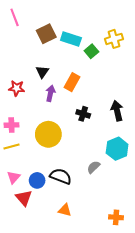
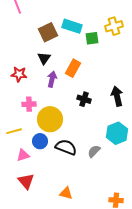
brown square: (46, 34) -> (48, 32), moved
green square: (91, 51) -> (92, 38), turned 32
pink cross: (11, 125) -> (29, 104), moved
black semicircle: (61, 176) -> (66, 147), moved
pink triangle: (14, 177) -> (23, 155), moved, turned 32
blue circle: (37, 180) -> (40, 141), moved

